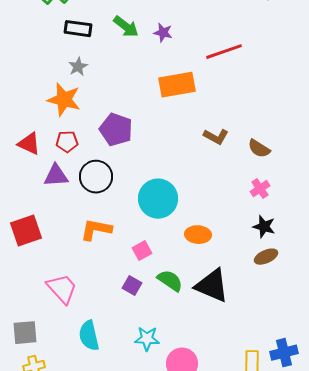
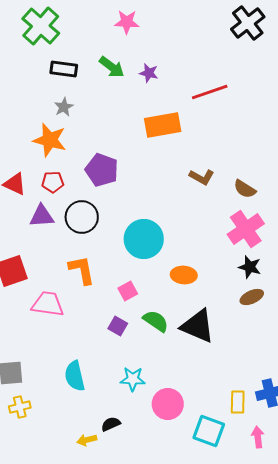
pink cross: (260, 189) -> (246, 229), size x1.8
orange L-shape: (96, 230) -> (82, 270), turned 68
pink trapezoid: (62, 289) -> (48, 304), moved, turned -40

